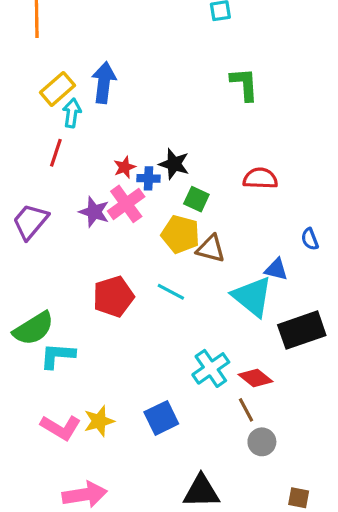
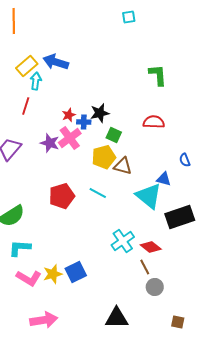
blue arrow: (104, 83) -> (56, 62), turned -80
green L-shape: (244, 84) -> (158, 75), moved
black star: (174, 164) -> (100, 113), turned -30
yellow pentagon: (180, 234) -> (104, 157), turned -30
cyan L-shape: (57, 356) -> (20, 248), moved
blue square: (161, 418) -> (76, 272), moved

